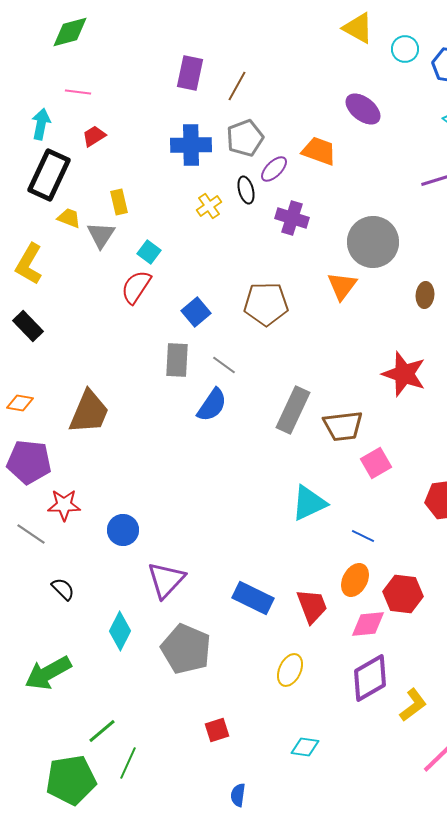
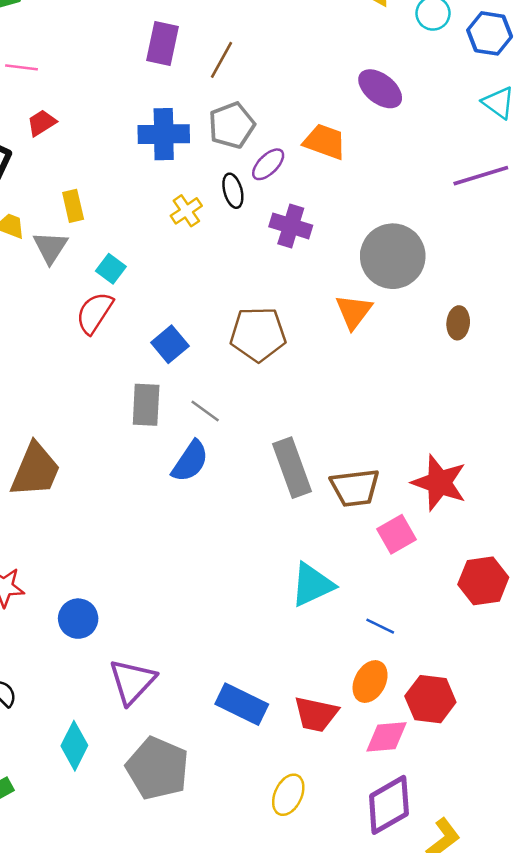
red star: (404, 374) -> (439, 483), moved
gray rectangle: (293, 410) -> (292, 468), turned -45
red trapezoid: (312, 606) -> (316, 714), turned 123

